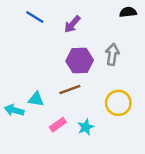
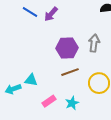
purple arrow: (72, 24) -> (51, 14), moved
brown line: (70, 90) -> (70, 72), moved
cyan arrow: (14, 110) -> (13, 89), turned -35

